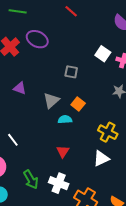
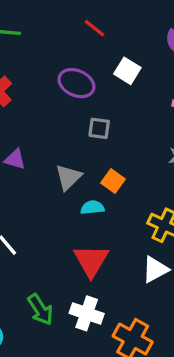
purple ellipse: (37, 39) -> (76, 83), moved
white square: (103, 54) -> (127, 71), moved
red triangle: (63, 151) -> (91, 261), size x1.6

